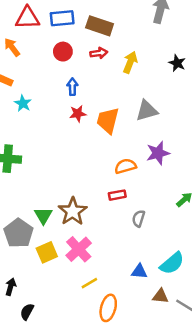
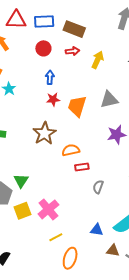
orange semicircle: (125, 166) -> (71, 150), moved
brown star: (73, 211) -> (45, 133), moved

